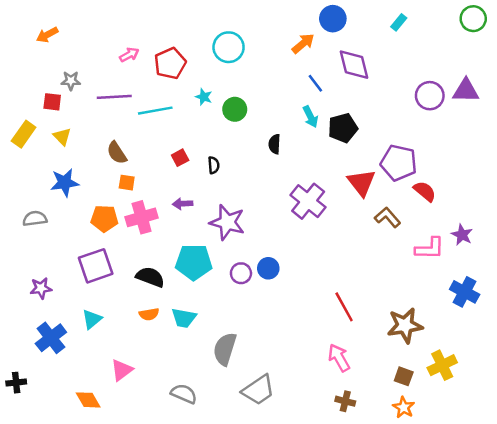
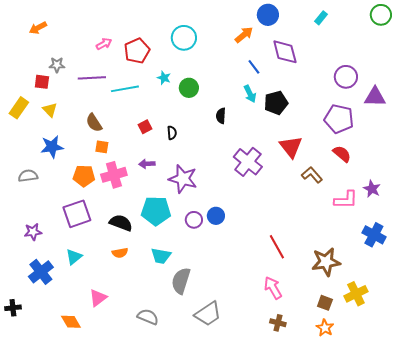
purple triangle: (466, 91) -> (375, 97), moved
purple pentagon: (399, 163) -> (339, 119), moved
cyan trapezoid: (184, 318) -> (161, 256), moved

